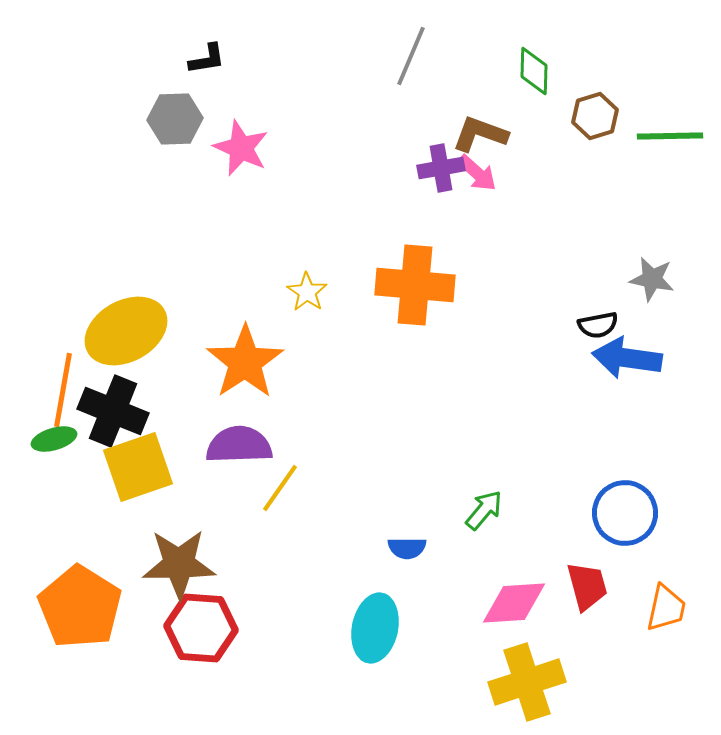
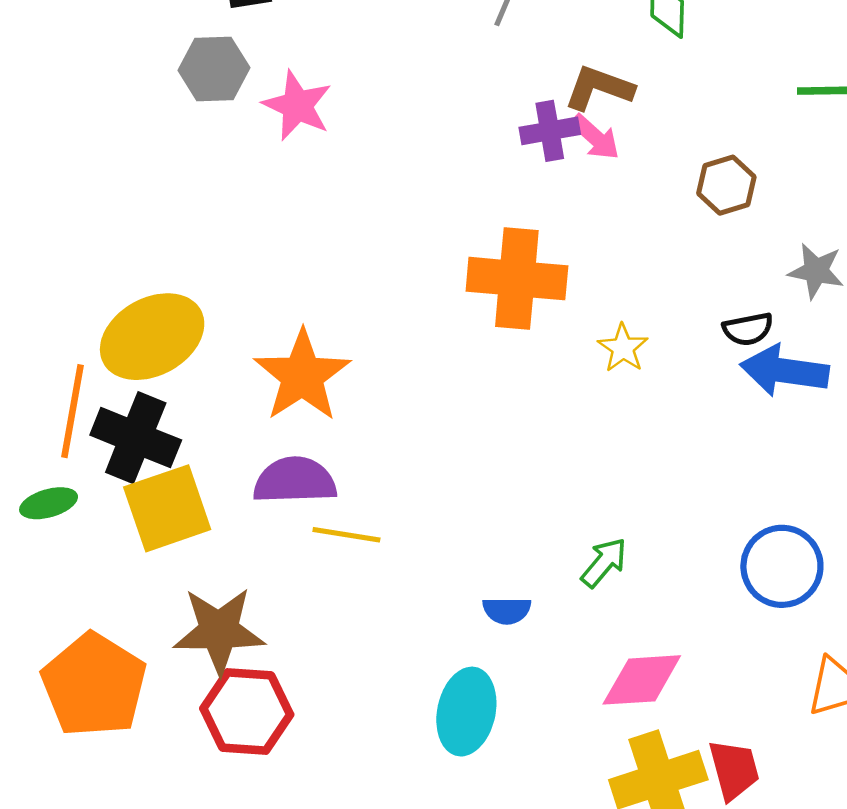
brown hexagon: (595, 116) -> (726, 185), moved
yellow star: (307, 292) -> (623, 348), moved
green ellipse: (54, 439) -> (49, 503), moved
yellow line: (280, 488) -> (346, 535), turned 64
red trapezoid: (587, 586) -> (734, 770), moved

